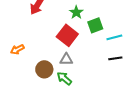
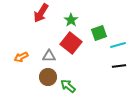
green star: (76, 12) -> (71, 20), moved
gray triangle: (66, 59) -> (49, 56), moved

